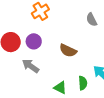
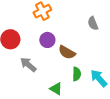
purple circle: (34, 41) -> (47, 40), moved
green semicircle: (83, 83) -> (77, 74), moved

